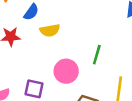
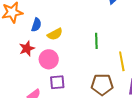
pink circle: (66, 71) -> (49, 59), moved

